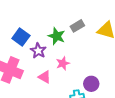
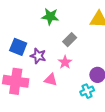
gray rectangle: (77, 26) -> (70, 40), moved
green star: (57, 36) -> (50, 16), moved

